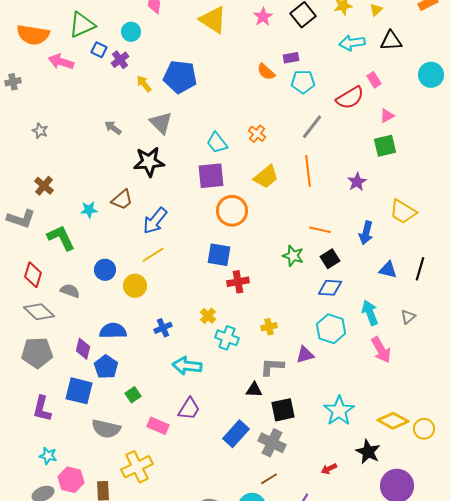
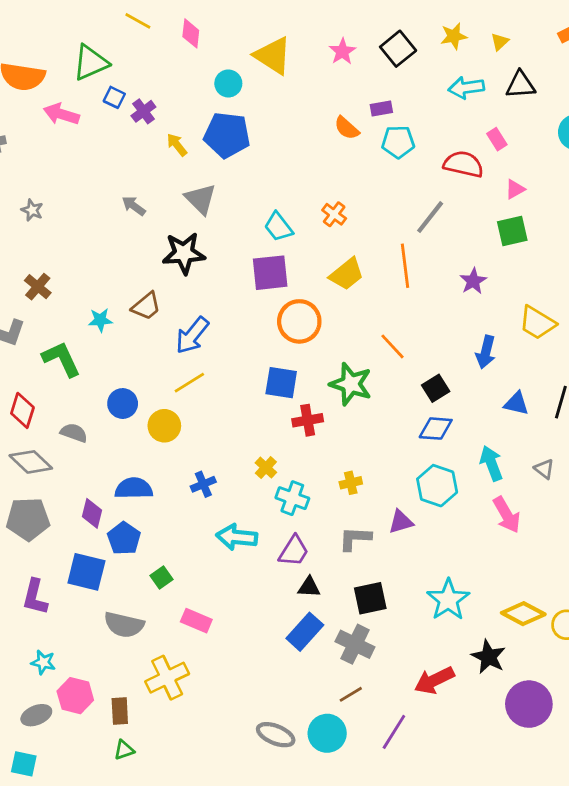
cyan circle: (131, 32) -> (228, 83), moved
red semicircle: (350, 98) -> (463, 164), turned -136
gray line: (312, 127) -> (430, 217), moved
orange line: (320, 230) -> (393, 346), moved, turned 35
green star: (293, 256) -> (351, 384), moved, size x1.4
gray triangle: (408, 317) -> (544, 469), turned -42
black triangle: (254, 390) -> (309, 587), moved
purple trapezoid: (189, 409) -> (294, 551), moved
red arrow: (329, 469) -> (434, 680), size x1.8

